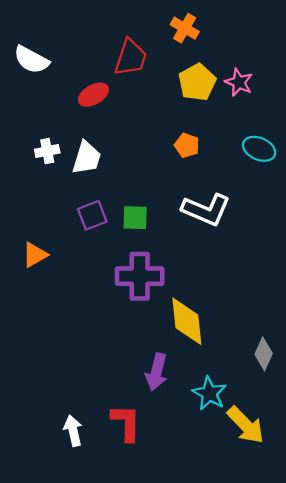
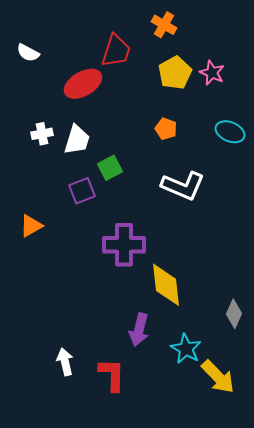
white semicircle: (31, 60) -> (28, 53), size x0.7
red ellipse: (93, 95) -> (83, 84), size x1.4
green square: (135, 218) -> (110, 168), moved, turned -30
white arrow: (73, 431) -> (65, 362), moved

